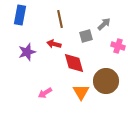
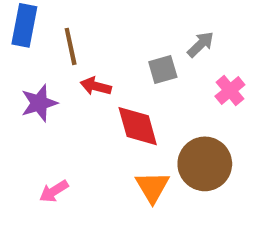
brown line: (60, 19) -> (71, 46), moved
pink cross: (118, 46) -> (230, 90), turned 32
pink arrow: (45, 93) -> (54, 191), moved

